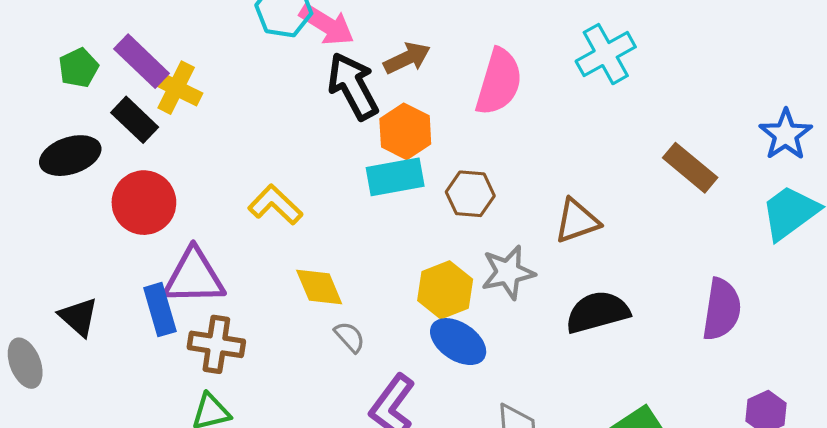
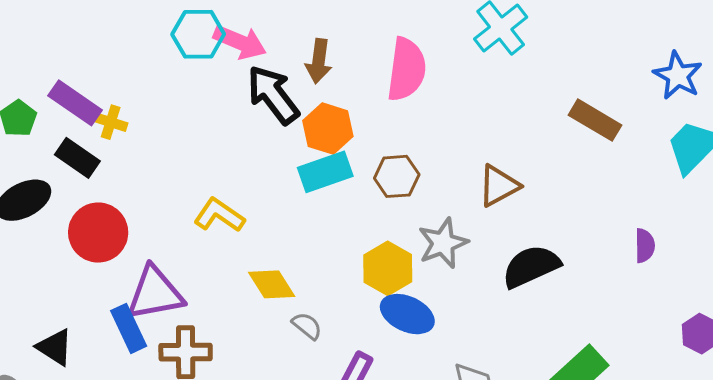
brown arrow: (407, 58) -> (319, 61), turned 132
yellow cross: (176, 88) -> (111, 122), size x0.7
purple semicircle: (722, 309) -> (645, 246), size x0.6

